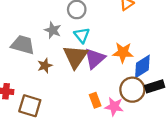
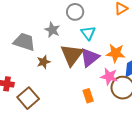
cyan triangle: (82, 35) -> (88, 33), moved
brown square: (30, 106) -> (28, 98), turned 30
pink star: (114, 107) -> (109, 76), moved

